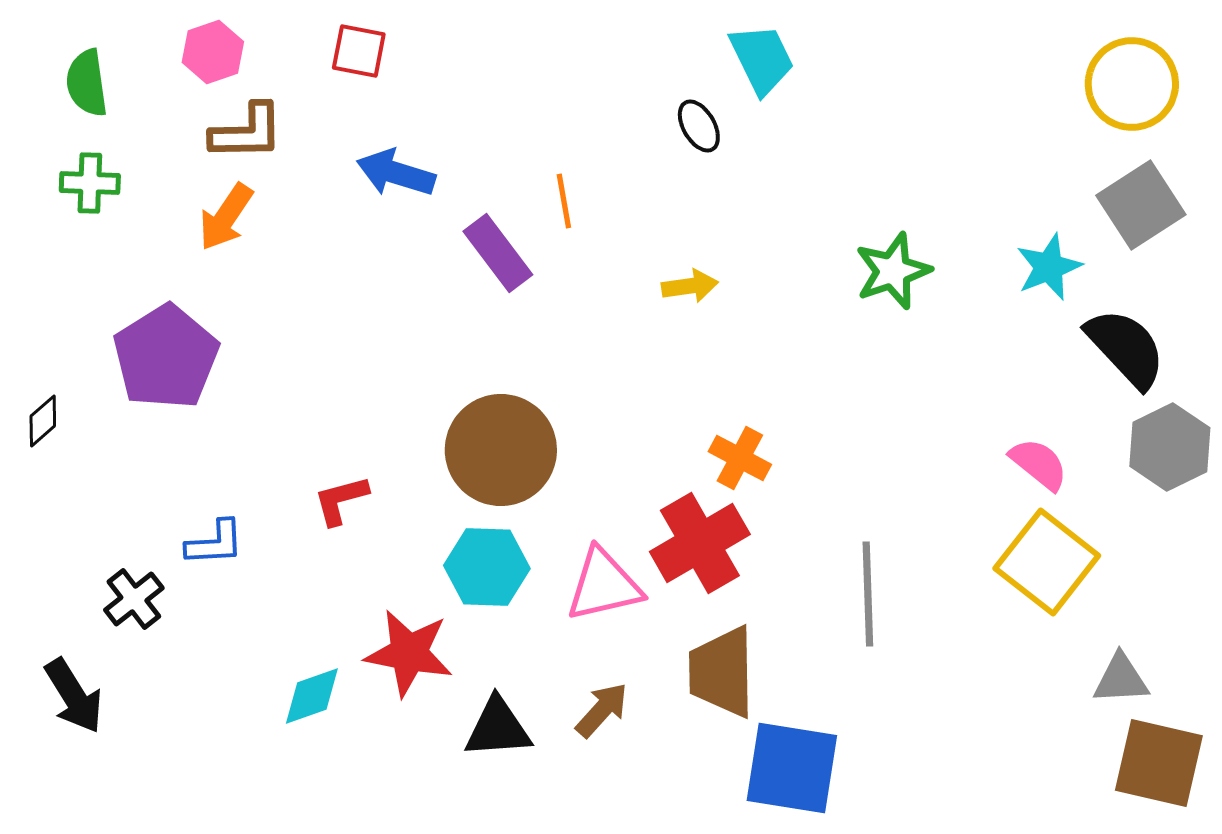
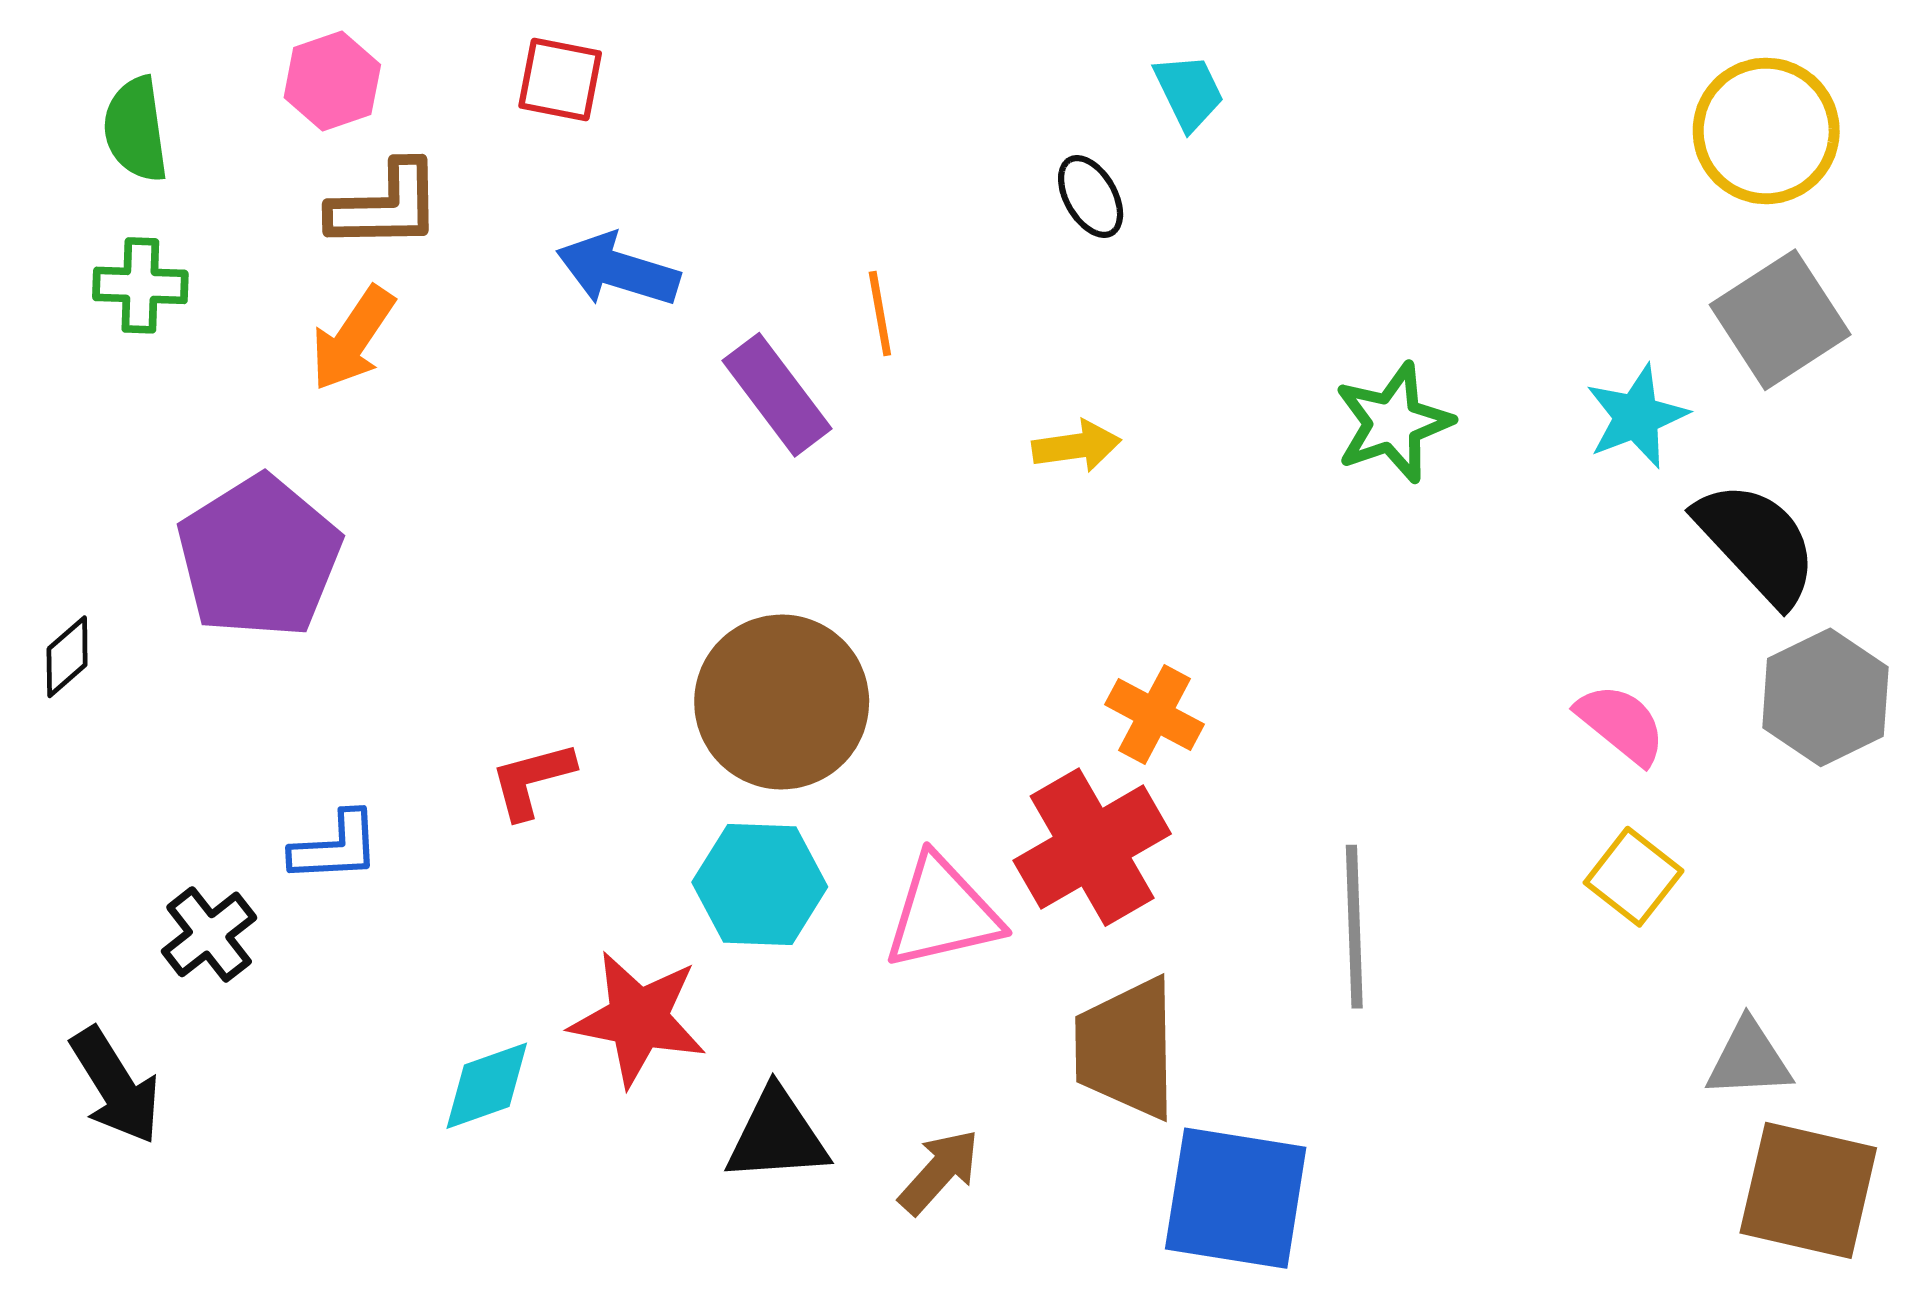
cyan trapezoid: (762, 59) -> (1189, 92), size x0.7
yellow square: (1047, 562) -> (1634, 877), size x0.6
brown arrow: (602, 710) -> (939, 1172), moved

